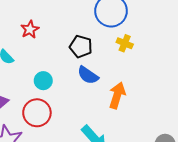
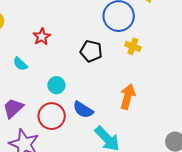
blue semicircle: (88, 75) -> (83, 110), moved

